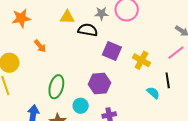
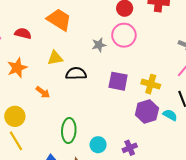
yellow triangle: (67, 17) -> (55, 58), moved
black semicircle: (88, 30) -> (76, 74), moved
purple hexagon: (100, 84) -> (147, 112), moved

